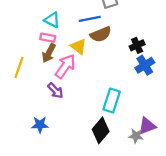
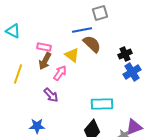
cyan triangle: (52, 20) -> (13, 31), moved
brown semicircle: (101, 34) -> (92, 44), turned -114
pink arrow: (65, 66) -> (60, 73), size x0.7
cyan rectangle: (112, 101) -> (102, 104), turned 70

